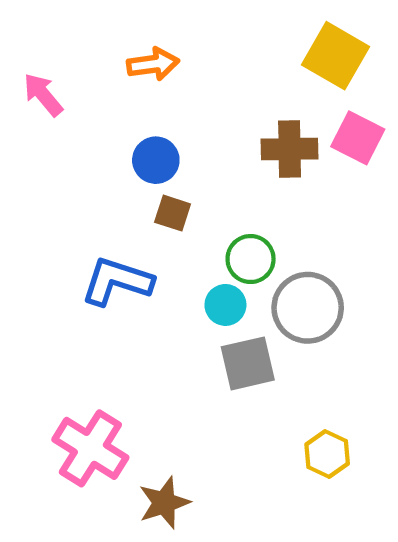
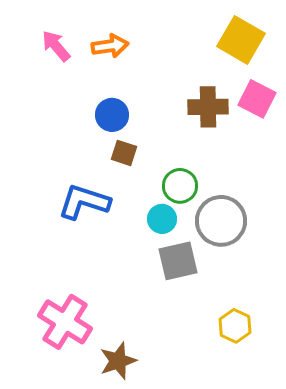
pink arrow: (43, 95) -> (56, 46), moved

